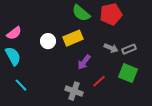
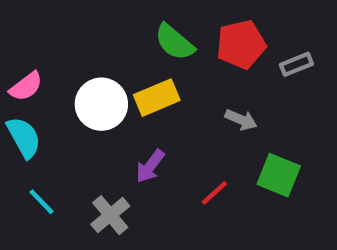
white circle: (48, 41) -> (101, 104), size x1.5
gray rectangle: (129, 49) -> (296, 64), moved
purple arrow: (84, 62) -> (150, 166), moved
gray cross: (74, 91) -> (110, 215), moved, turned 30

